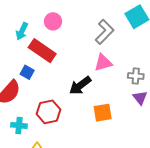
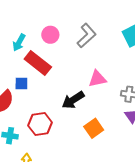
gray L-shape: (105, 32) -> (87, 36), moved
blue square: (27, 72) -> (21, 83), turned -32
orange square: (103, 113) -> (94, 128), turned -30

